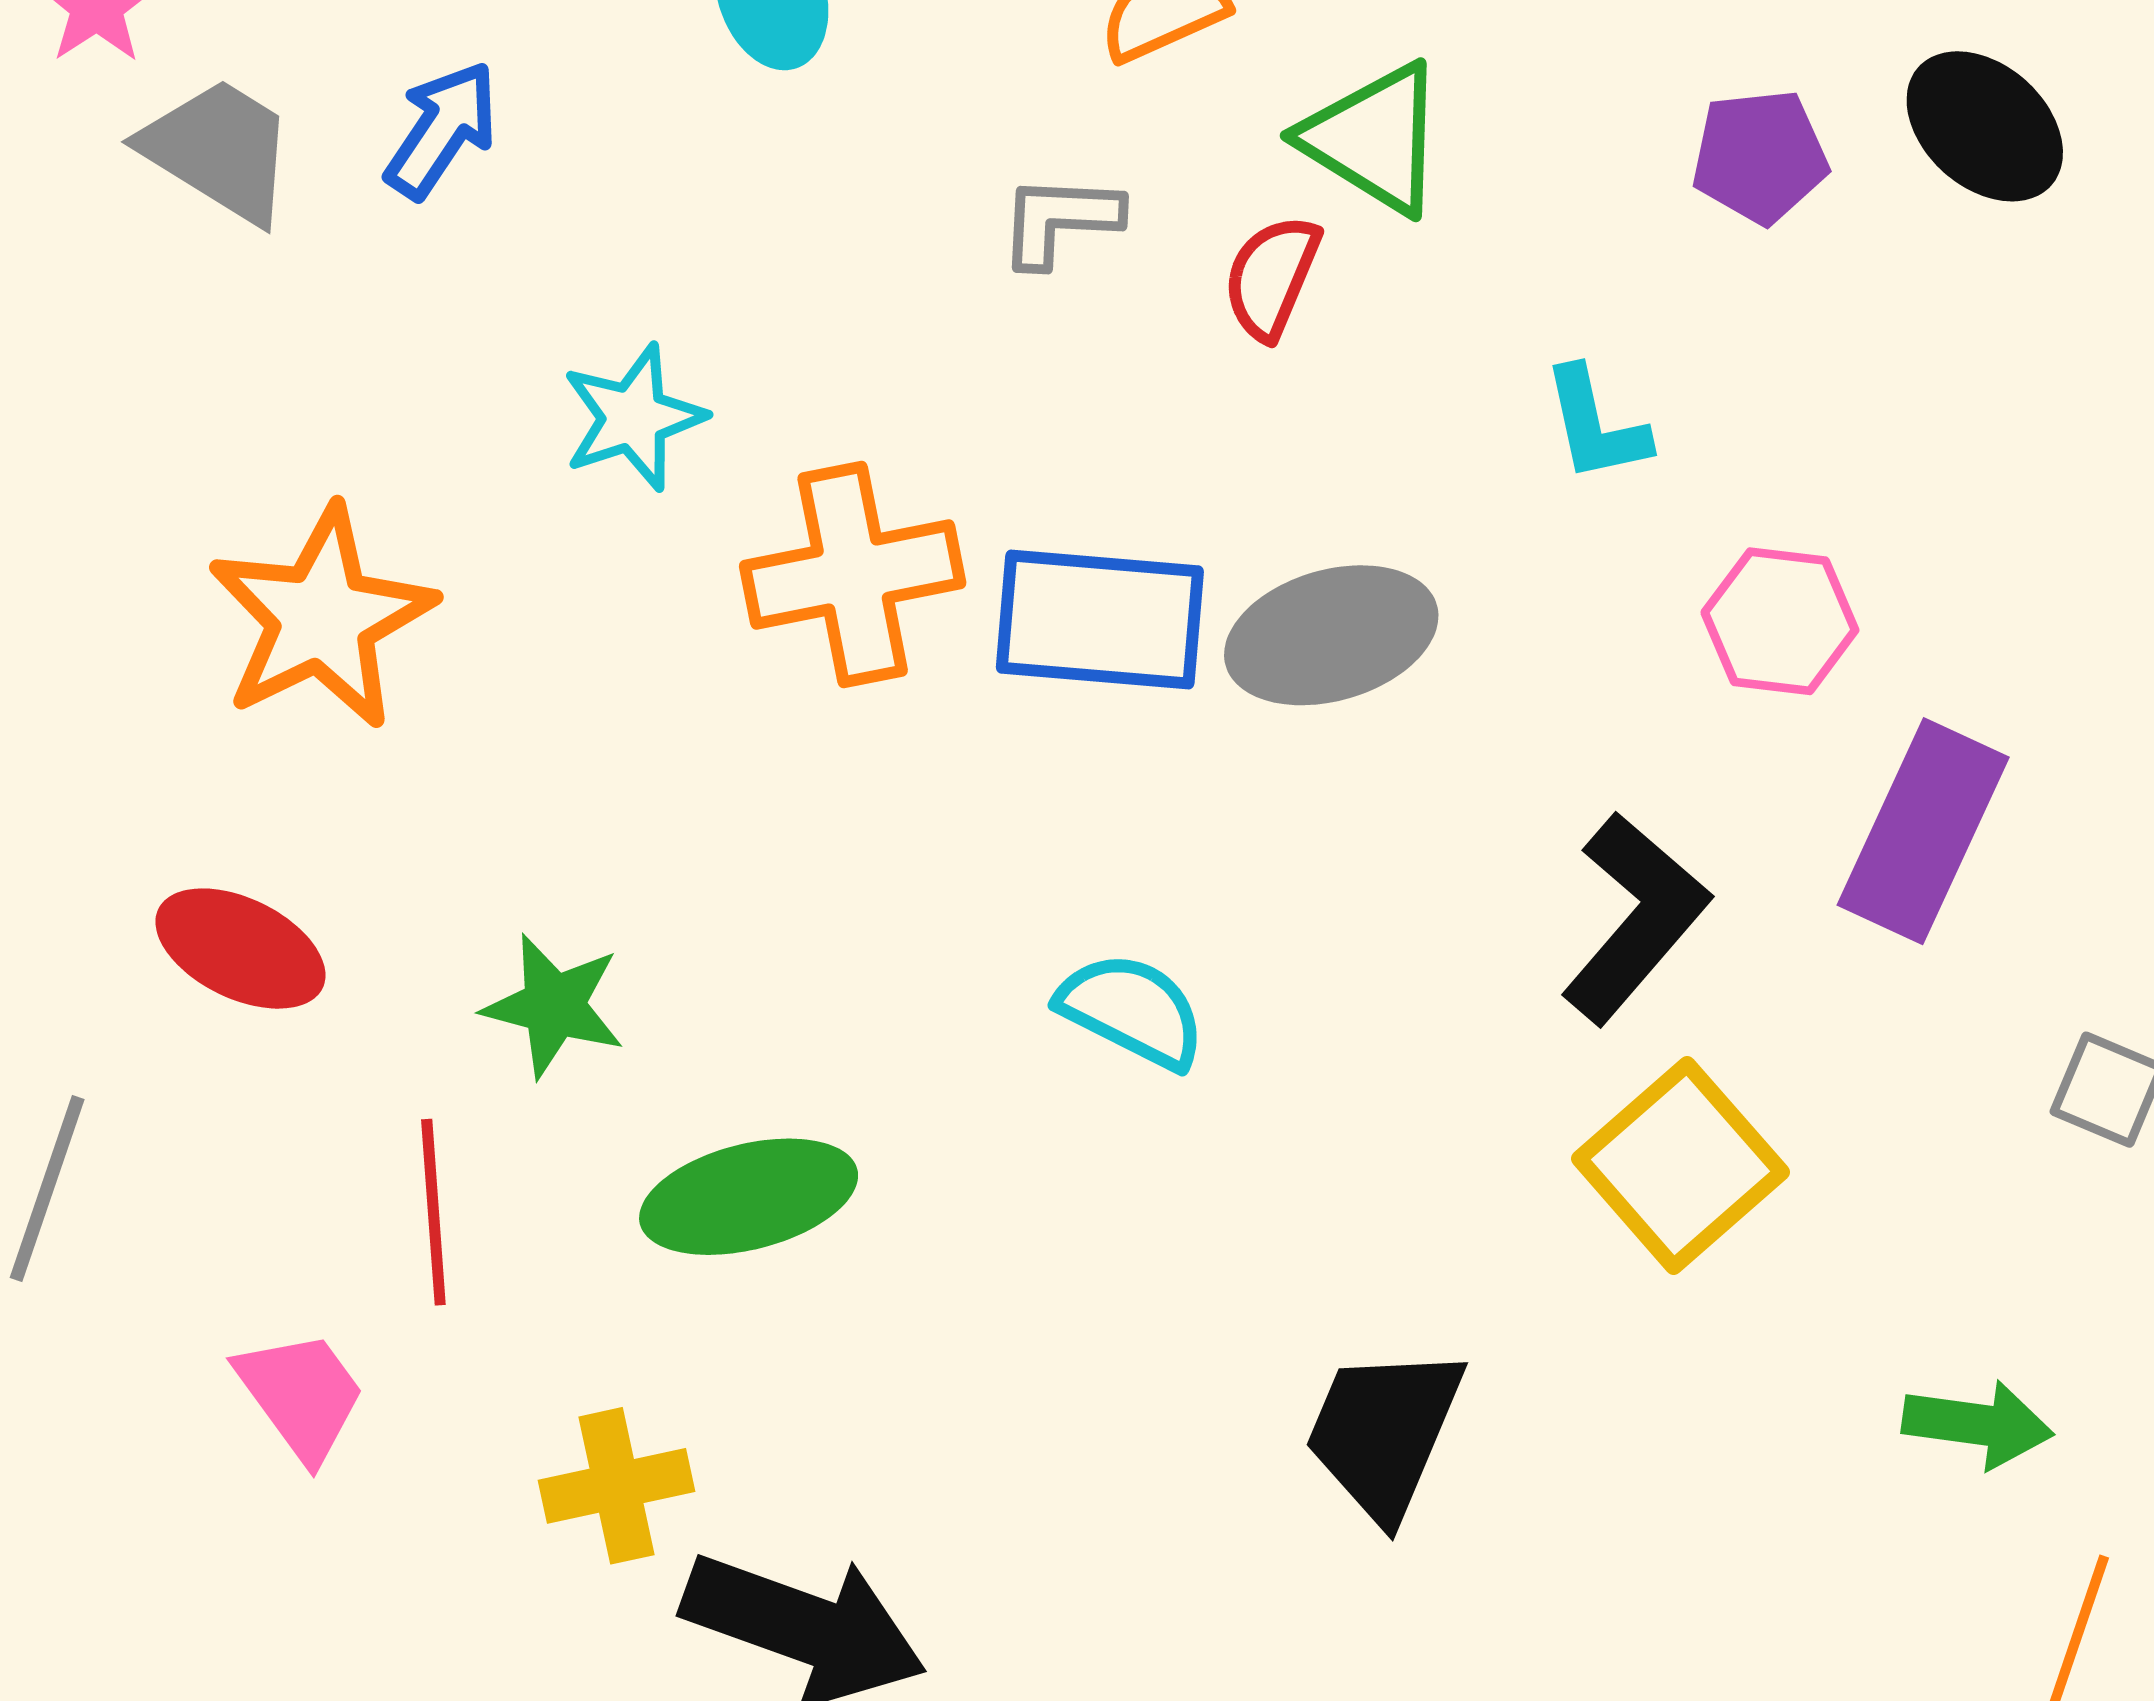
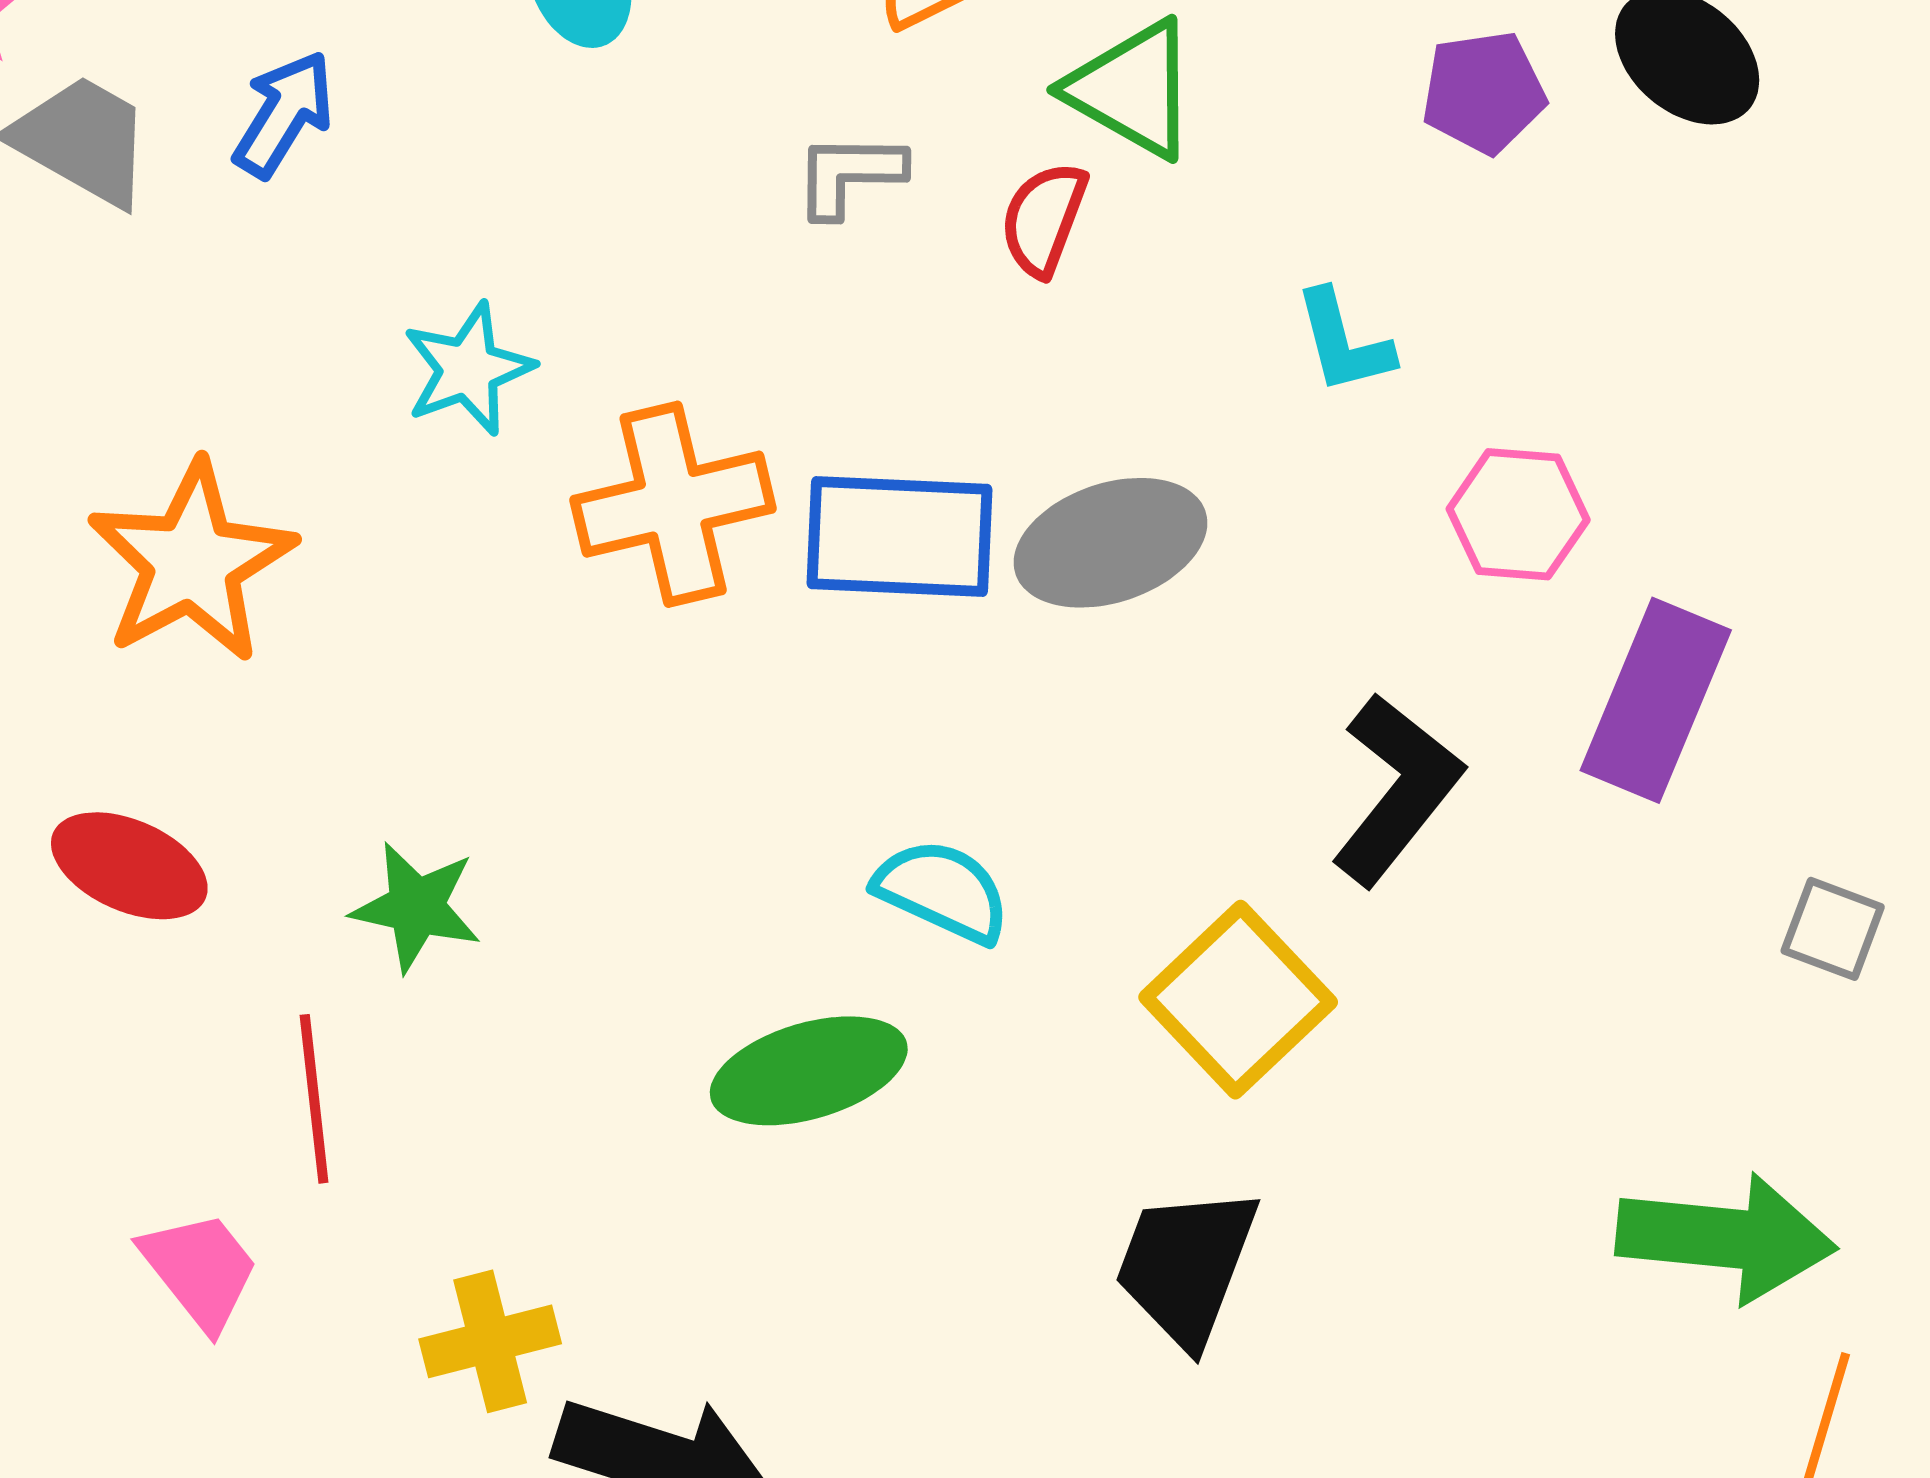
yellow square: (1680, 1165) -> (1238, 1000), moved
green ellipse: (749, 1197) -> (809, 1071), moved
green arrow: (1978, 1424) -> (1726, 1238), size x1.6

